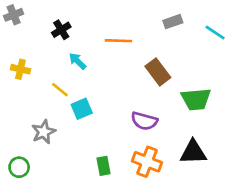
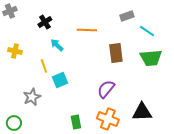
cyan line: (215, 32) -> (147, 31), moved
brown rectangle: (158, 72) -> (116, 53), turned 30
yellow line: (60, 90) -> (44, 66), turned 32
green trapezoid: (196, 99) -> (151, 58), moved
purple semicircle: (144, 121) -> (106, 89), turned 114

